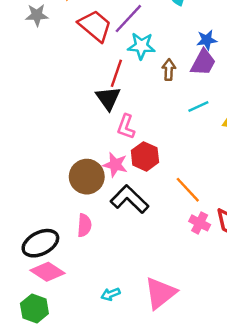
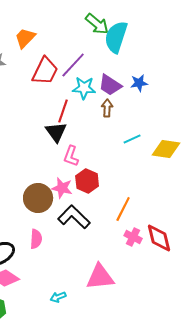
red trapezoid: (95, 26) -> (45, 71), turned 76
purple trapezoid: (203, 63) -> (110, 85), moved, turned 95
orange line: (188, 190) -> (123, 209), turned 70
pink triangle: (160, 293) -> (100, 277), moved, turned 32

